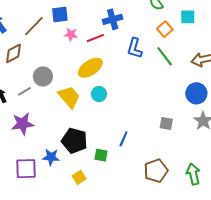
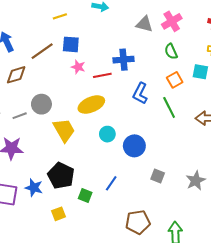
blue circle: (196, 93) -> (134, 146), moved
cyan circle: (99, 94) -> (107, 134), moved

